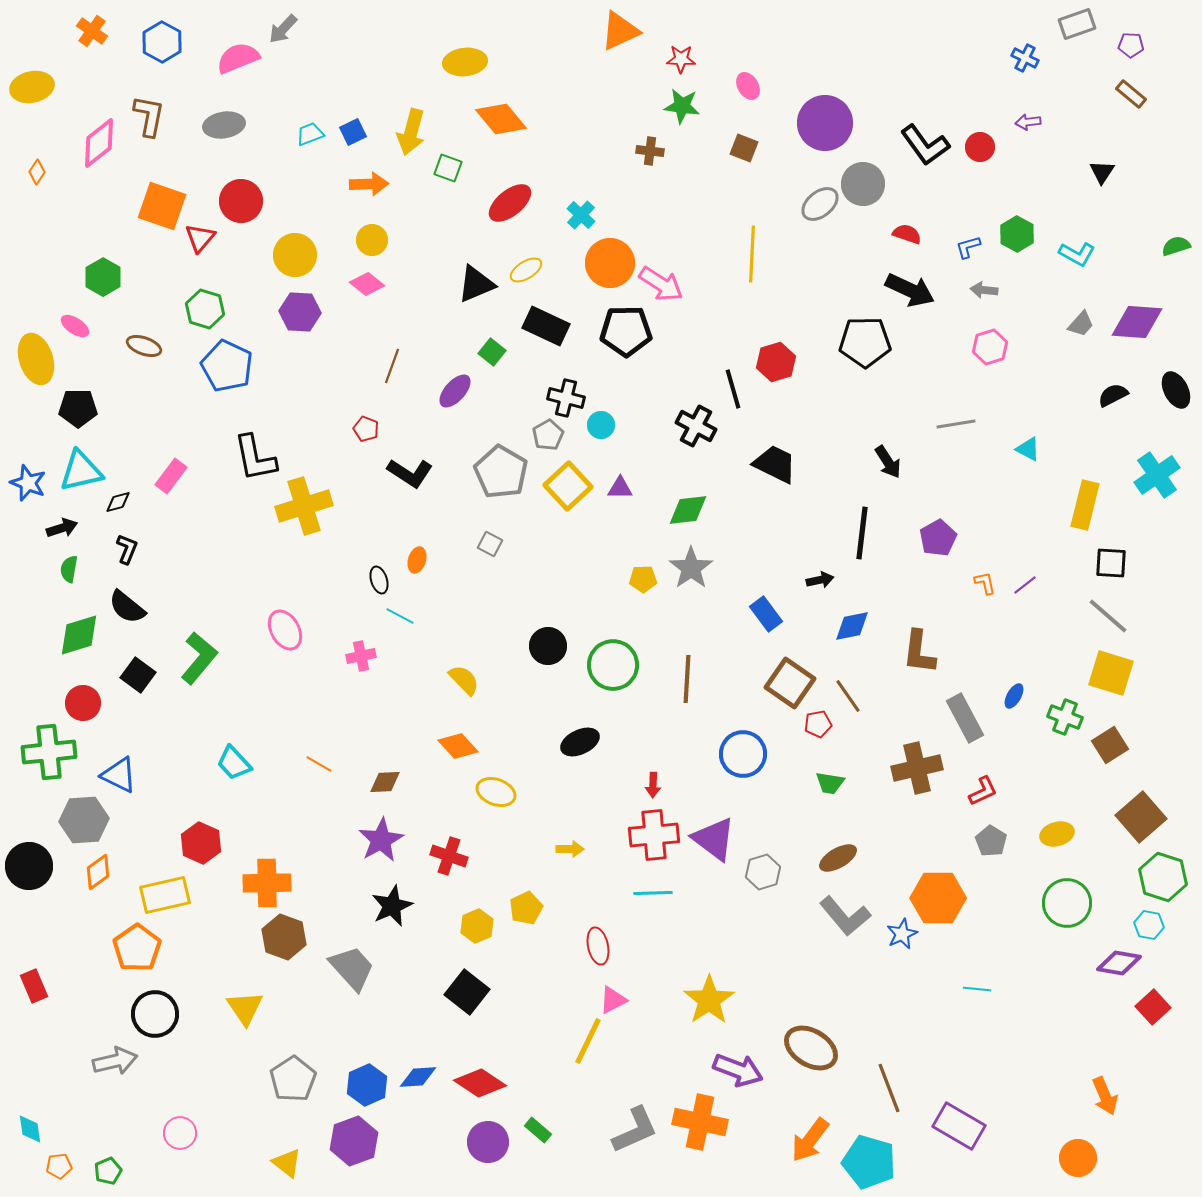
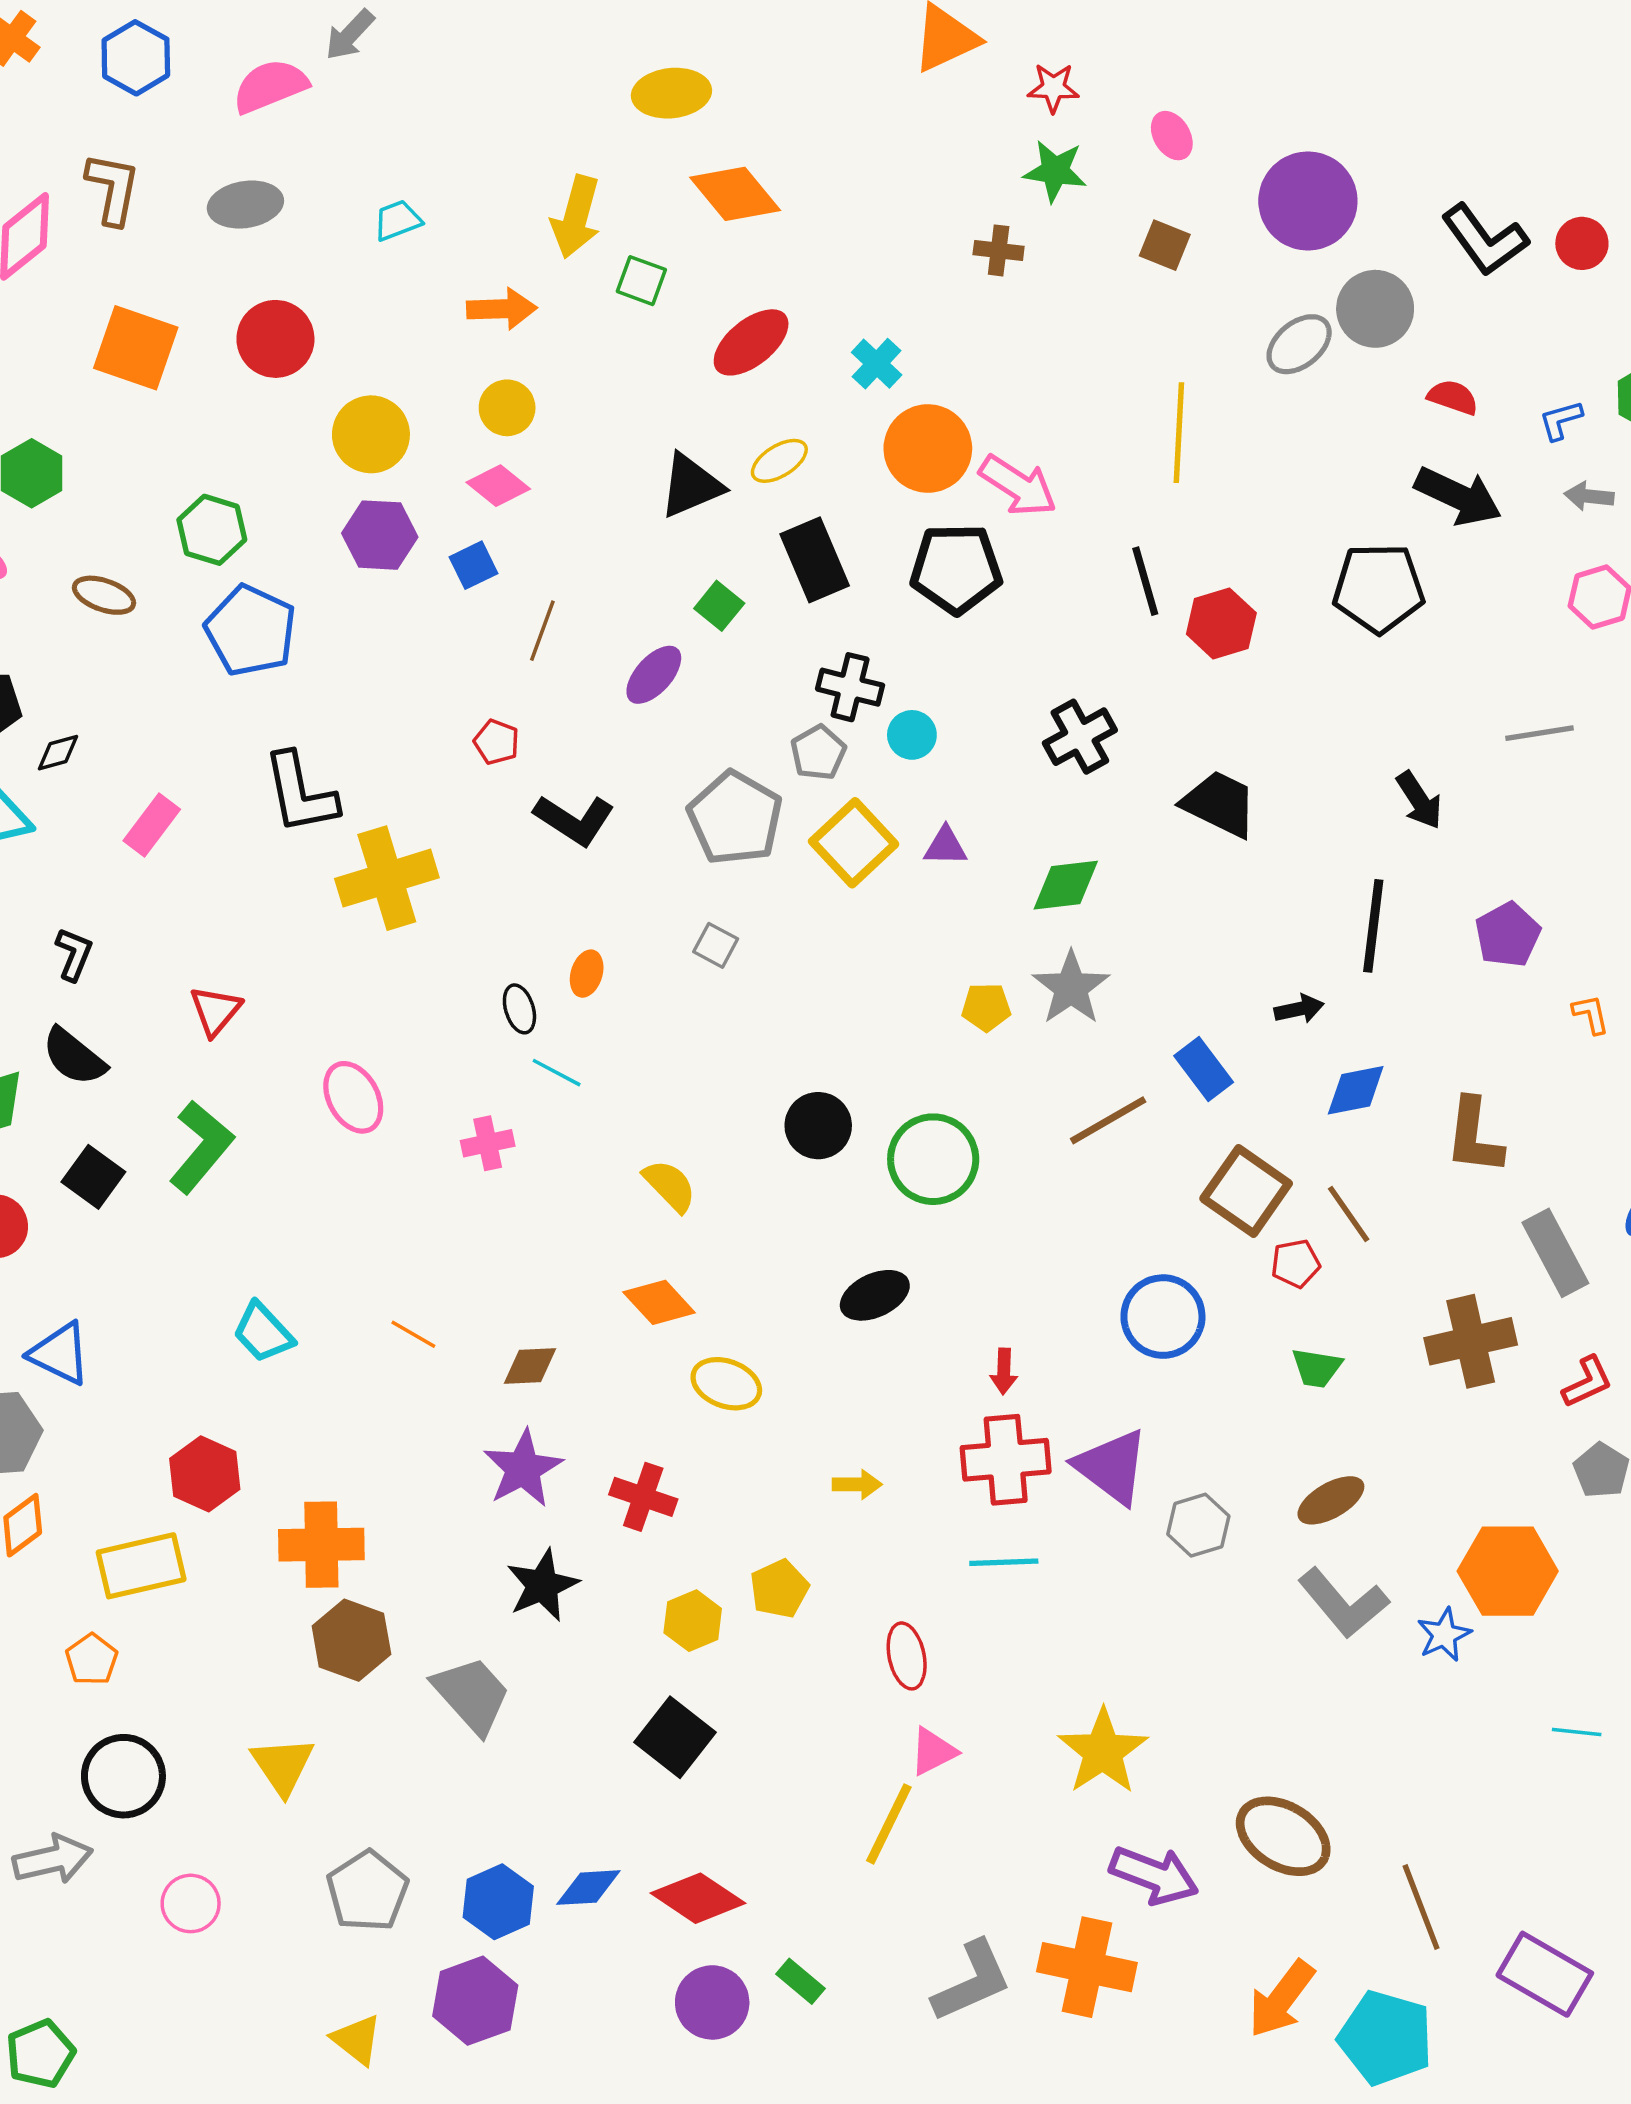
blue square: (353, 132) -> (473, 565), moved
red triangle: (200, 238) -> (215, 1011), moved
black rectangle: (546, 326) -> (815, 560), turned 42
black line: (733, 389) -> (1145, 581), moved
black cross: (696, 426) -> (1080, 737), turned 33
black diamond: (118, 502) -> (58, 753), moved
brown line: (687, 679) -> (1108, 1120), moved, turned 57
orange pentagon: (137, 948) -> (92, 1660), size x0.6
pink circle: (180, 1133) -> (191, 1903), moved
green pentagon: (108, 1171) -> (40, 2054), size x1.4

